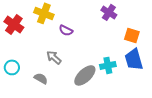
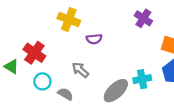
red cross: (14, 24) -> (34, 53), moved
purple semicircle: (66, 30) -> (94, 39), turned -32
cyan circle: (12, 67) -> (42, 81), moved

